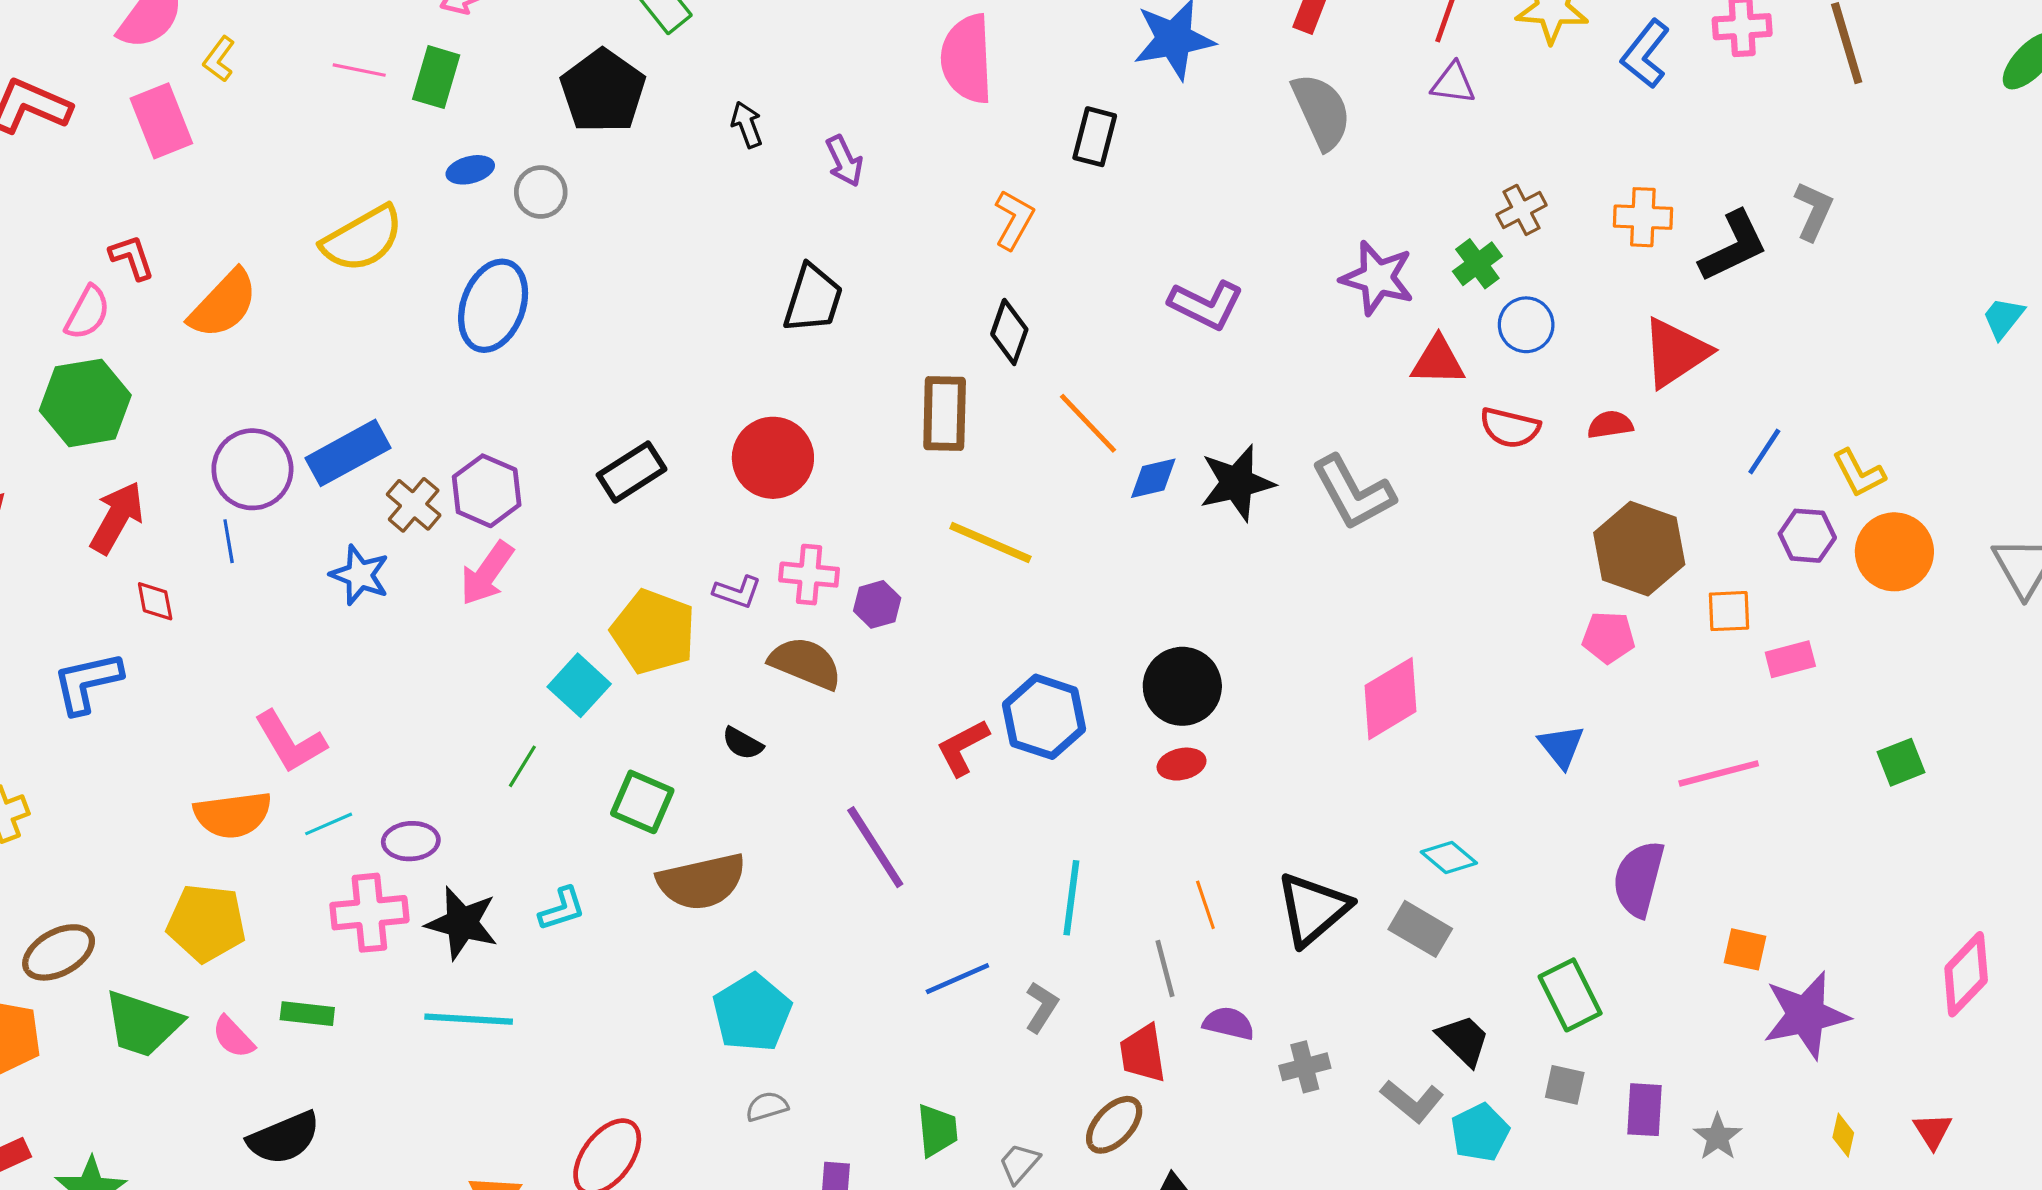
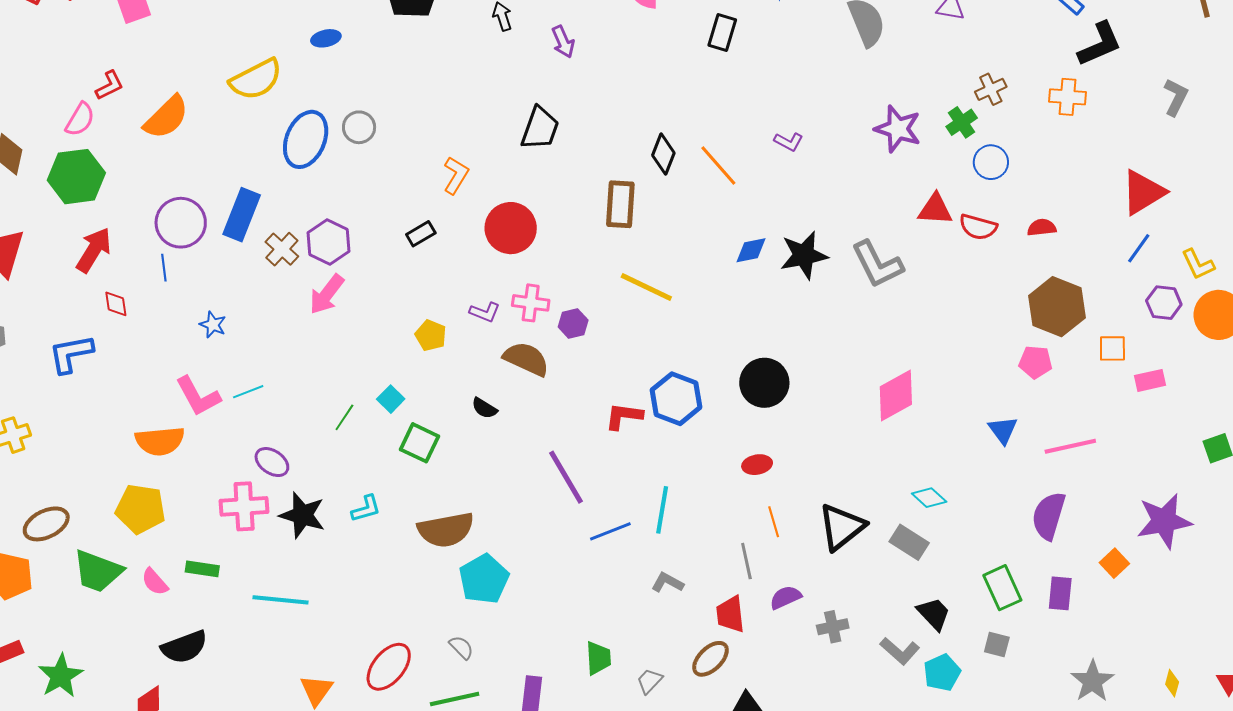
gray circle: (541, 192) -> (359, 127), moved
orange L-shape: (1014, 220) -> (456, 175), moved
black L-shape: (1733, 246) -> (1100, 44), moved
red L-shape: (132, 257) -> (109, 85), turned 80
purple L-shape: (1206, 305) -> (789, 142), size x0.6
blue ellipse: (493, 306) -> (306, 139), moved
red triangle: (1675, 353) -> (1143, 192), moved
red triangle: (1438, 361) -> (935, 209), moved
orange line: (1088, 423) -> (718, 165), moved
blue rectangle: (348, 453) -> (242, 215), turned -42
black rectangle: (632, 472) -> (421, 234), size x0.7
blue star: (360, 575) -> (213, 325), moved, size x0.7
yellow pentagon: (653, 632) -> (431, 335), size x0.6
cyan square: (579, 685) -> (391, 399), moved, size x0.7
red L-shape: (963, 747) -> (624, 416), turned 33
red ellipse: (1182, 764) -> (757, 465), moved
pink line: (1719, 773) -> (1070, 446), moved
cyan line: (329, 824) -> (248, 392), moved
purple ellipse: (411, 841) -> (272, 462), turned 36
brown semicircle: (702, 882) -> (446, 530), moved
cyan line: (1071, 898) -> (662, 510), moved
orange square: (1745, 949) -> (1114, 563), turned 32
blue line: (957, 979) -> (610, 531), moved
gray L-shape: (1042, 1007) -> (667, 583), turned -96
purple star: (1806, 1015) -> (1164, 521), moved
cyan line: (469, 1019) -> (280, 600), moved
purple semicircle: (1229, 1023) -> (786, 597), turned -40
gray semicircle: (767, 1106) -> (461, 647), moved, turned 60
purple rectangle: (1644, 1110) -> (1060, 593), moved
gray star: (1718, 1137) -> (1092, 681), size x1.4

